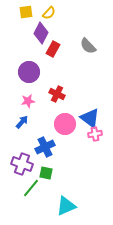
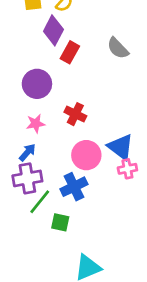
blue cross: (45, 147) -> (74, 187), moved
purple cross: (22, 164) -> (27, 178), moved, turned -30
green line: (31, 188) -> (40, 202), moved

